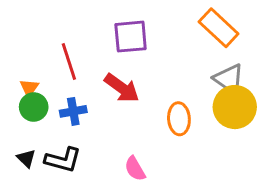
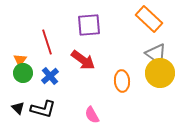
blue cross: (73, 111) -> (50, 76), turned -30

